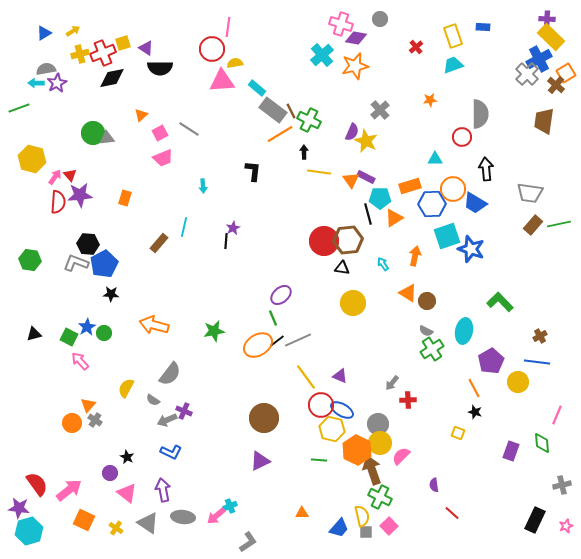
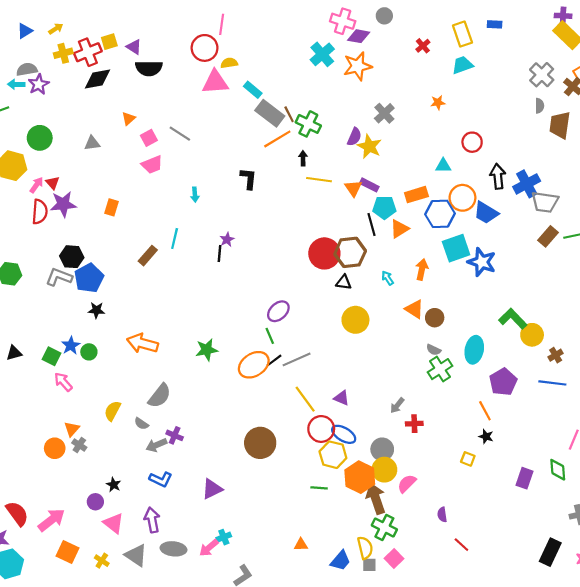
blue cross: (539, 59) -> (527, 184), moved
gray semicircle: (480, 114) -> (540, 106), moved, size x0.5
green circle: (93, 133) -> (40, 138), moved
yellow circle: (518, 382) -> (532, 335), moved
purple triangle: (260, 461) -> (212, 489), moved

